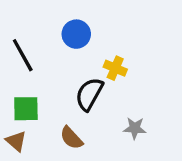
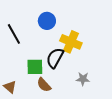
yellow cross: (115, 68) -> (71, 42), size x1.5
green square: (26, 109) -> (35, 67), moved

